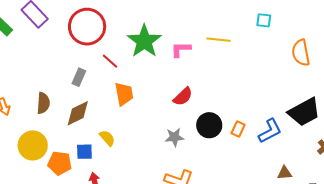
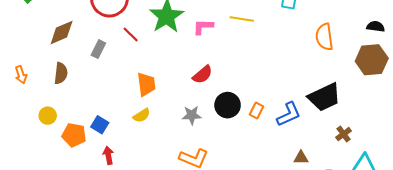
orange trapezoid: (124, 94) -> (146, 84), moved
brown diamond: (78, 113) -> (62, 33), moved
yellow semicircle: (107, 138) -> (142, 115), moved, turned 96
yellow circle: (33, 145) -> (48, 116), size x0.6
blue square: (84, 152) -> (100, 125), turned 30

